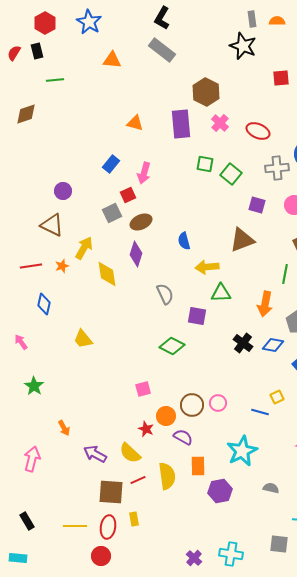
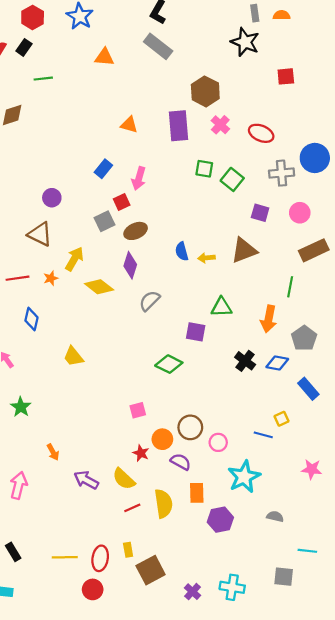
black rectangle: (37, 51) -> (24, 47), turned 49
yellow arrow: (207, 267) -> (206, 258), moved, size x0.7
yellow diamond: (107, 274) -> (99, 287), turned -44
gray semicircle: (165, 294) -> (150, 301), moved, turned -110
pink circle: (218, 403) -> (218, 442), moved
brown square: (111, 492) -> (151, 570), moved, turned -32

